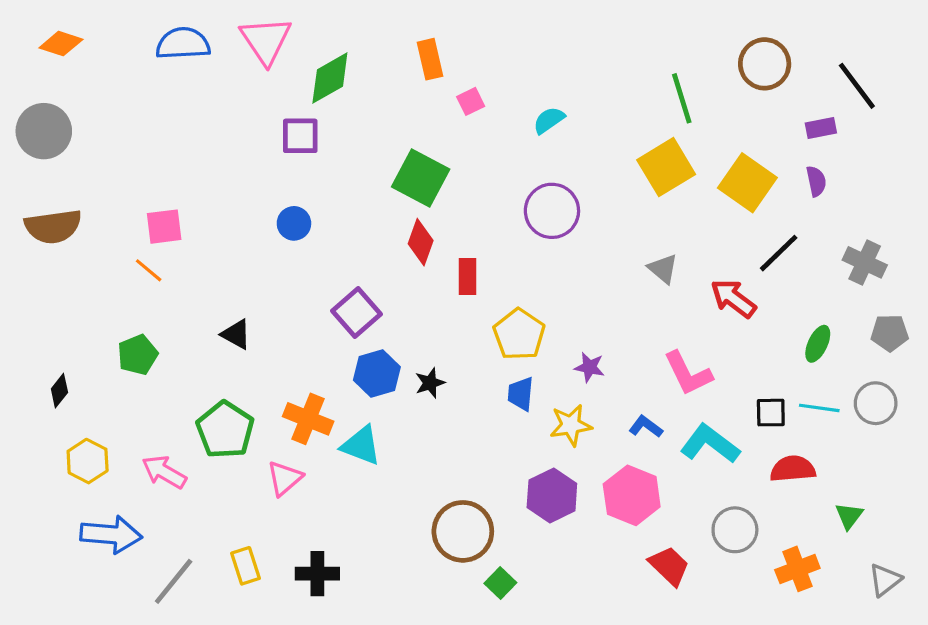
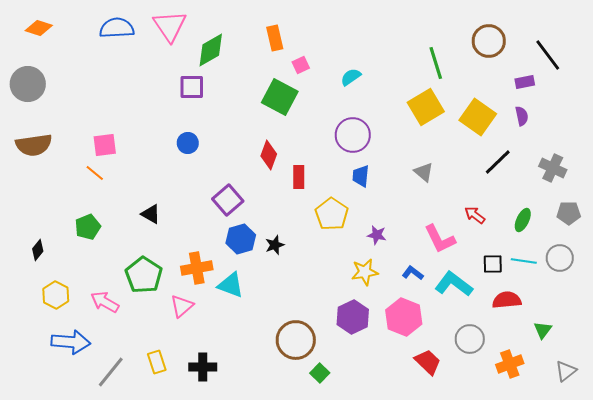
green square: (421, 178) -> (280, 97), moved
red arrow: (733, 298) -> (475, 215), moved, size x0.7
blue trapezoid: (521, 394) -> (361, 176), moved
orange cross: (308, 419) -> (197, 268), turned -32

